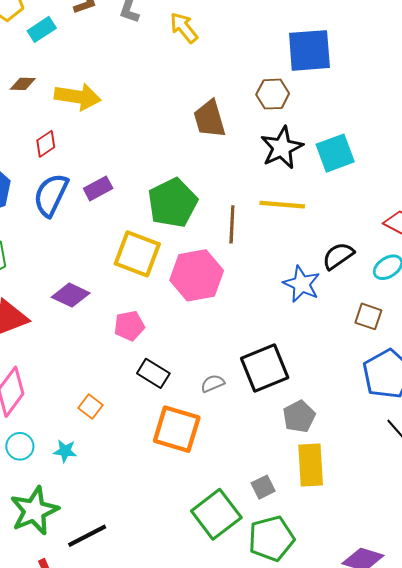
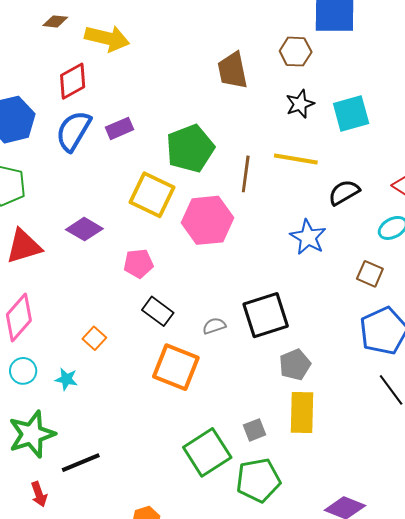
red diamond: (46, 144) -> (73, 81), size x1.4
black star: (282, 148) -> (300, 104), size x0.7
black semicircle: (338, 256) -> (344, 192), moved

